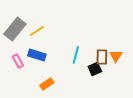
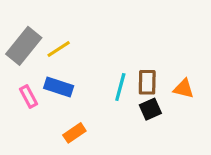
orange triangle: (116, 56) -> (184, 89), turned -48
brown rectangle: (102, 57) -> (147, 82), moved

